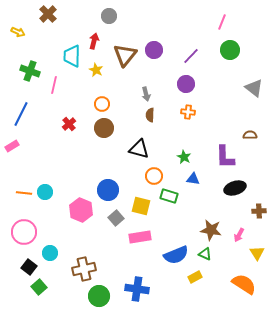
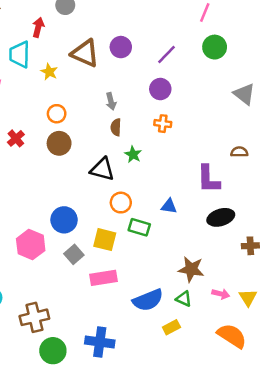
red arrow: (94, 41) -> (38, 27), moved
brown triangle: (125, 55) -> (85, 53), turned -45
green star: (184, 157) -> (133, 154), moved
pink arrow: (239, 235) -> (221, 294), moved, turned -104

